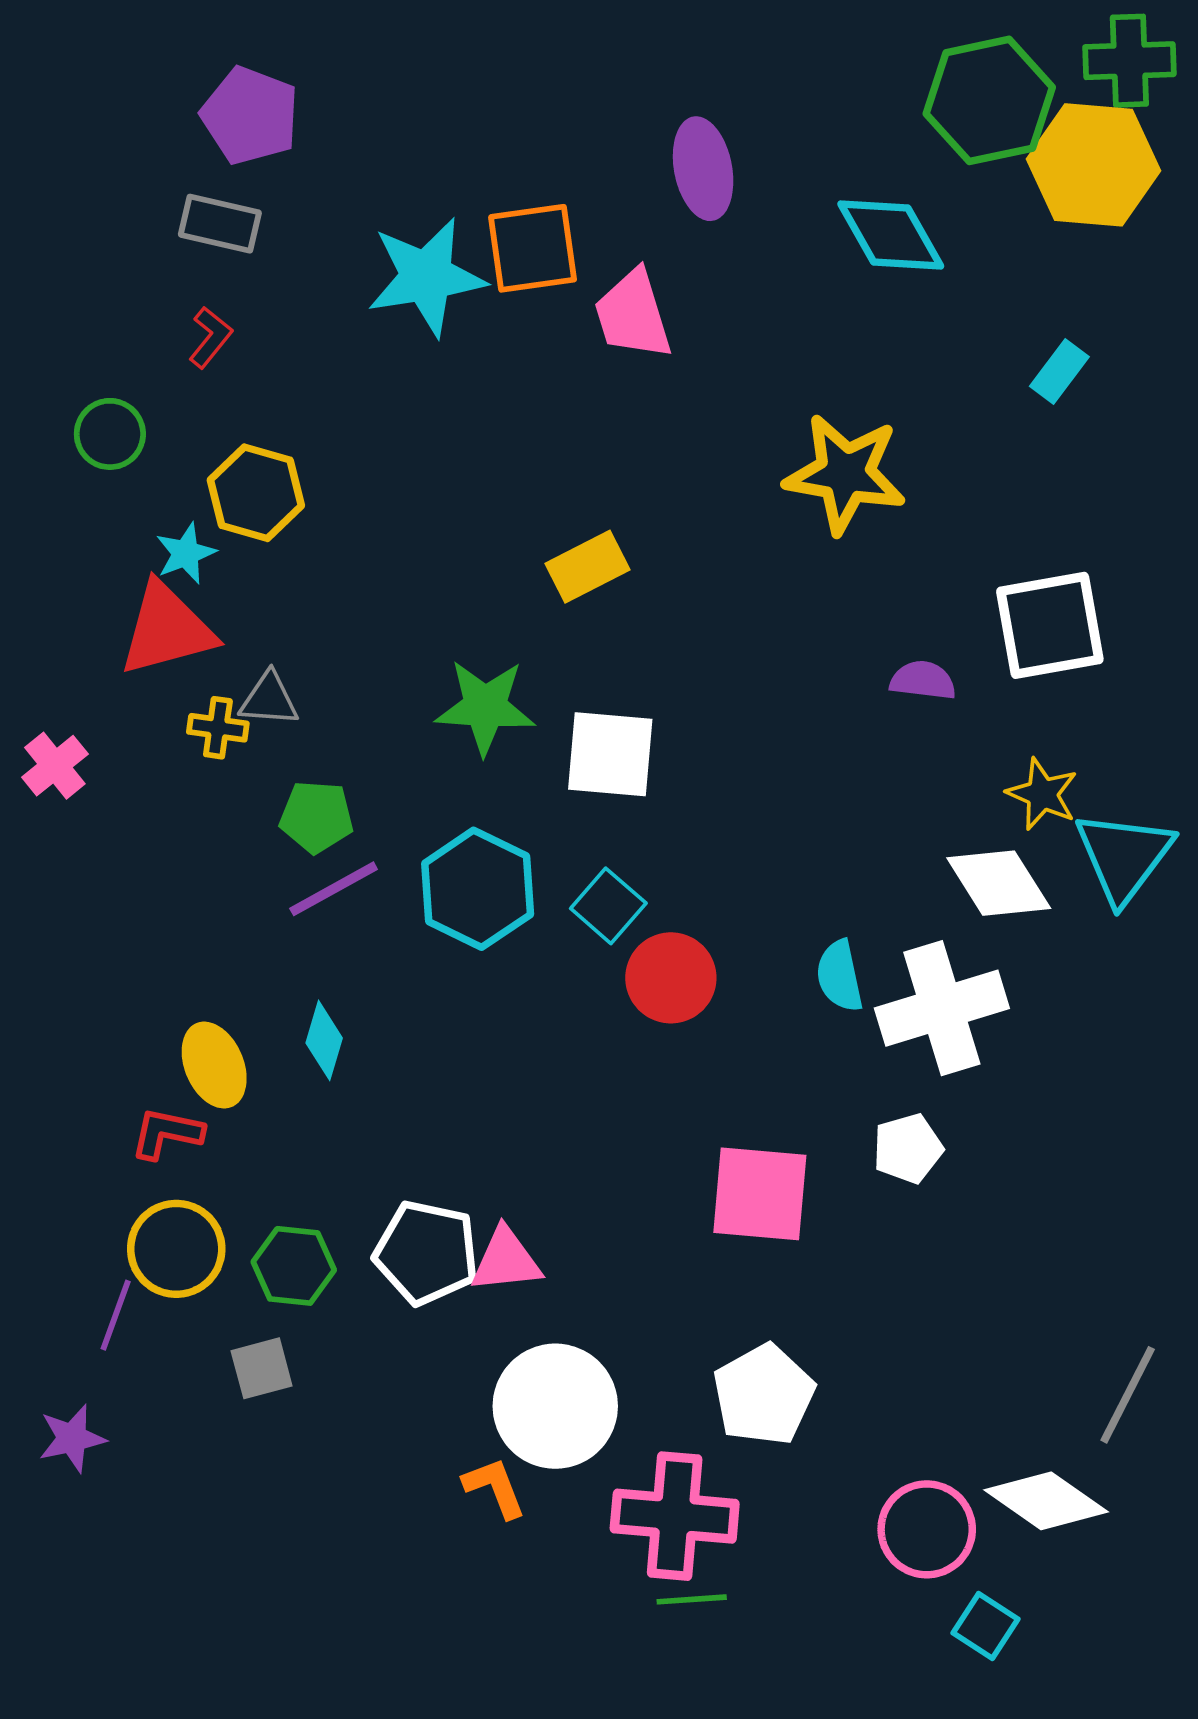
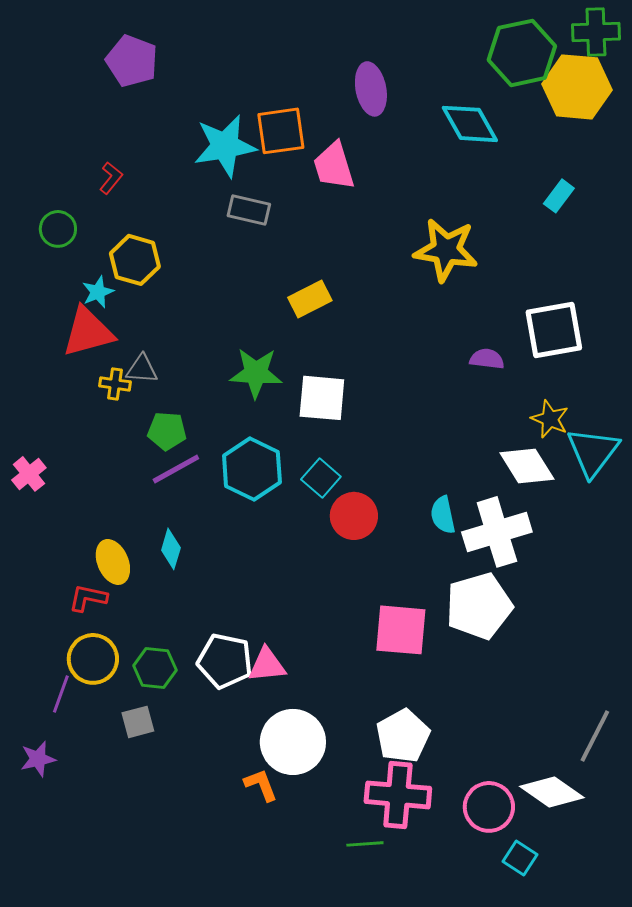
gray rectangle: (220, 224) -> (249, 210), moved
pink cross: (55, 766) -> (29, 474), moved
white pentagon: (908, 1148) -> (479, 606), size x1.8
pink cross: (675, 1516) -> (398, 795), moved

